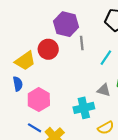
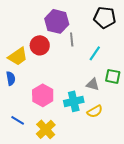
pink hexagon: (39, 100) -> (43, 95), moved
blue line: (35, 128) -> (18, 120), moved
yellow semicircle: (106, 128) -> (95, 111), moved

